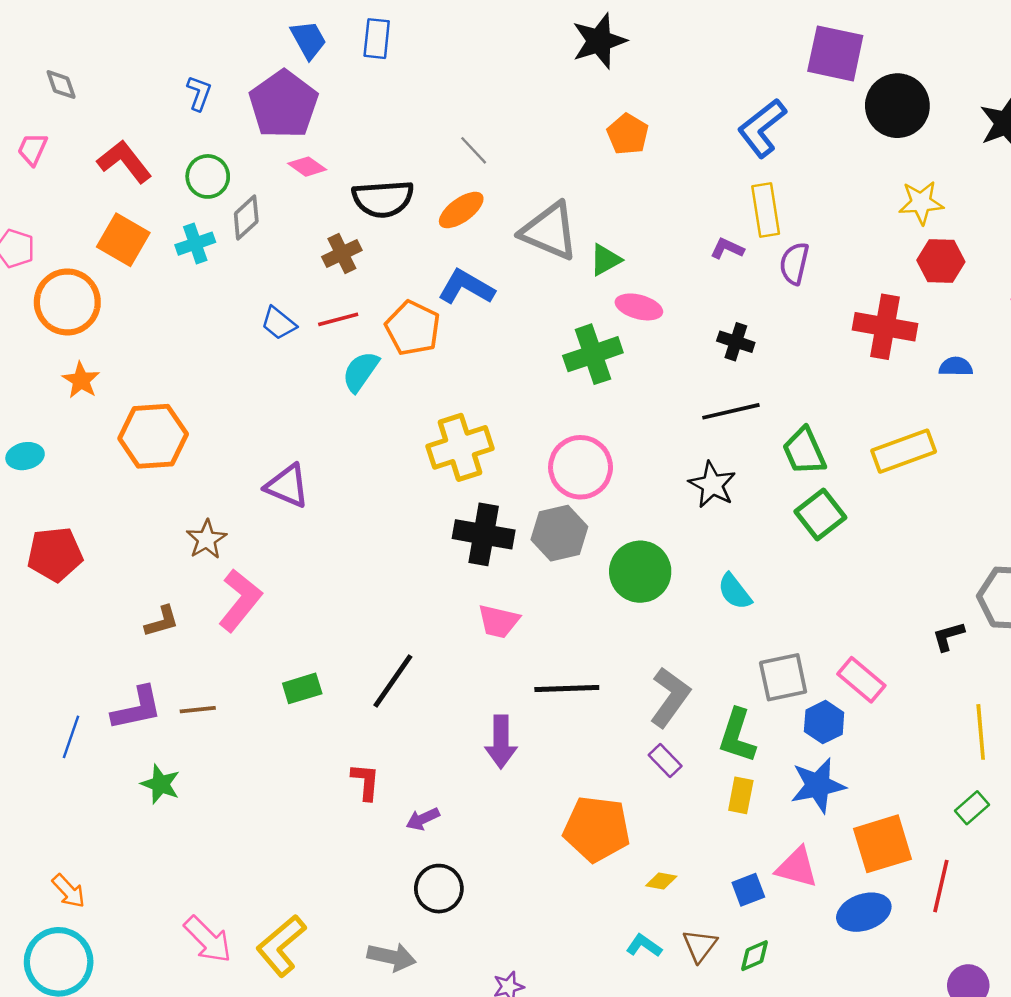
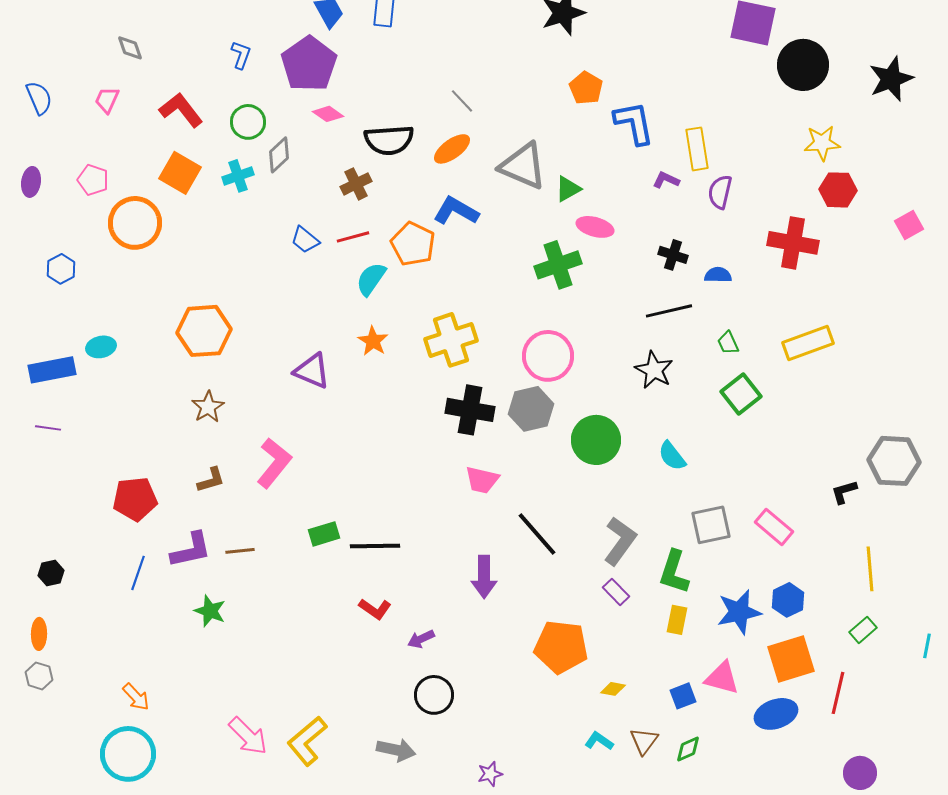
blue L-shape: (762, 128) -> (634, 123), moved, turned 117
blue semicircle: (956, 367) -> (718, 275), moved
orange star: (81, 380) -> (373, 341), moved
green trapezoid: (804, 451) -> (728, 343), size x0.6
brown star: (206, 539) -> (208, 407), moved
red pentagon: (55, 554) -> (135, 499), moved
black line: (393, 681) -> (375, 546), moved, turned 54
black line: (567, 688) -> (537, 534), turned 51
blue hexagon: (824, 722) -> (788, 600), moved
red L-shape: (366, 782) -> (375, 609), turned 120

